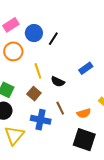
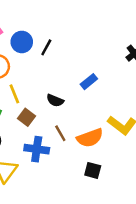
yellow line: (38, 71) -> (14, 94), moved
orange semicircle: (84, 113) -> (90, 138), size x1.5
black square: (84, 140) -> (93, 170), size x0.6

